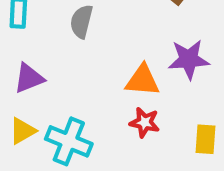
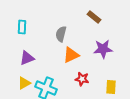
gray semicircle: (81, 21) -> (61, 34), moved
orange triangle: (142, 80) -> (71, 55), moved, turned -30

